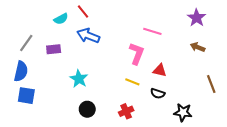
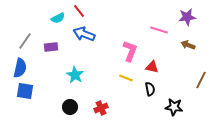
purple star: (197, 18) -> (187, 17), turned 30
pink line: (152, 31) -> (159, 30), moved
brown line: (211, 84) -> (201, 80), turned 48
black semicircle: (158, 93) -> (150, 89), turned -120
black circle: (87, 109) -> (70, 107), moved
red cross: (126, 111) -> (101, 108), moved

